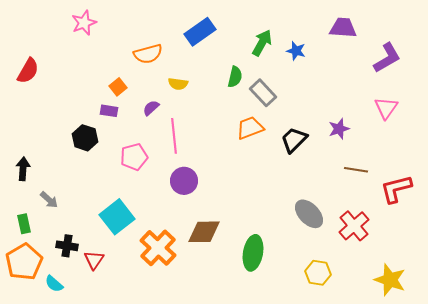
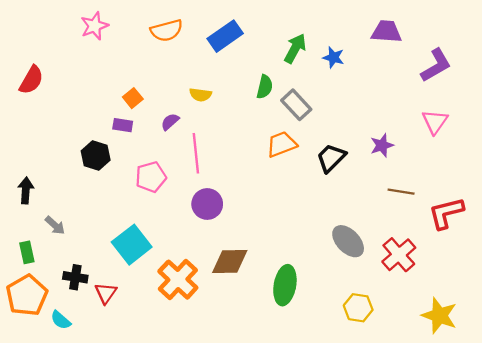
orange semicircle: (148, 54) -> (167, 30), moved

